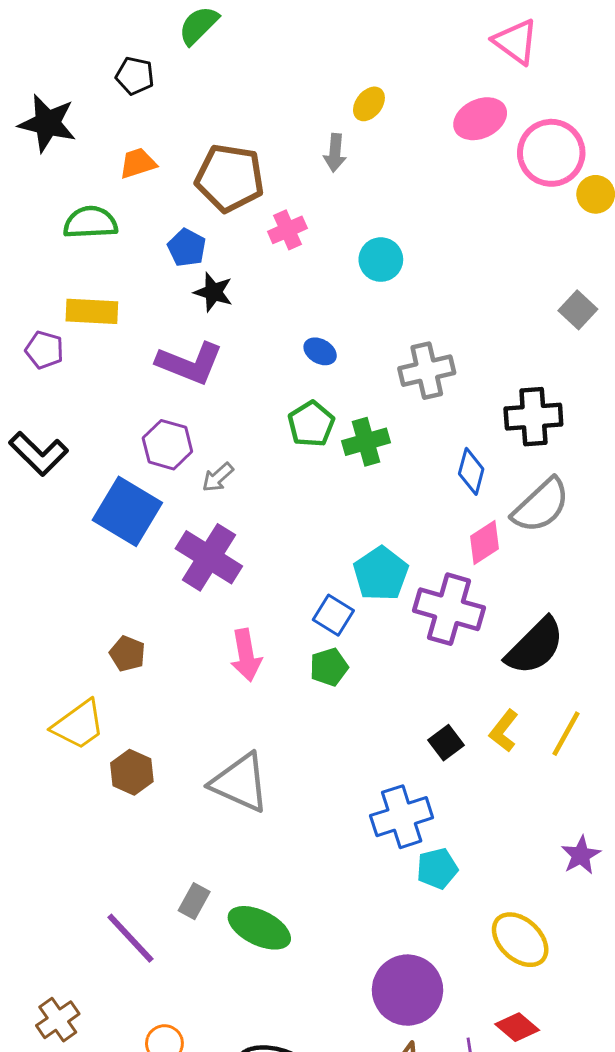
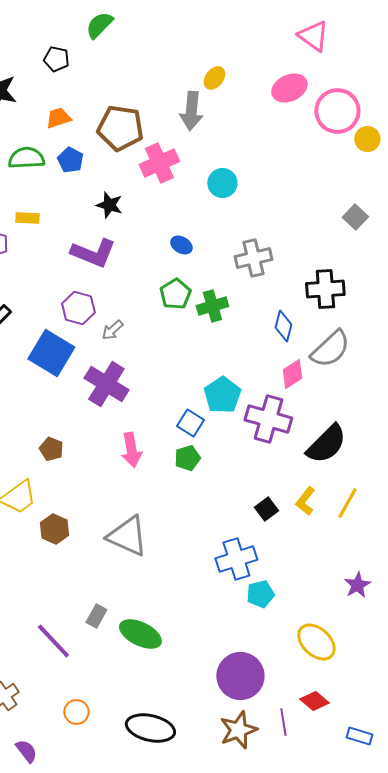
gray arrow: (335, 153) -> (191, 111), size x1.5
pink cross: (287, 230) -> (159, 163), size x1.5
blue pentagon: (187, 248) -> (70, 160), moved
yellow rectangle: (92, 311) -> (27, 218), size x0.7

